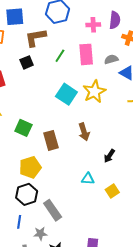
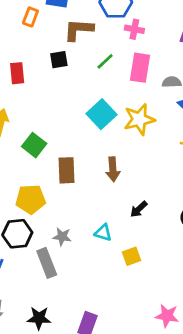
pink cross: (93, 25) -> (134, 29), moved
gray star: (40, 234) -> (62, 237), moved

